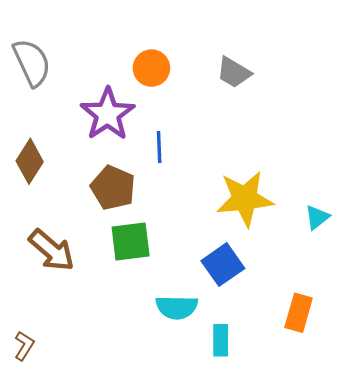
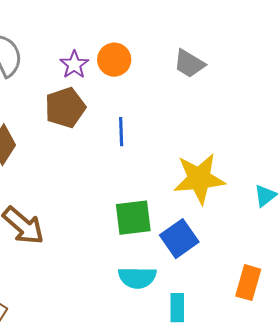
purple star: (108, 114) -> (74, 65), moved, size x0.6
brown pentagon: (113, 188) -> (65, 108), moved, turned 30
green square: (131, 241) -> (133, 218), moved

